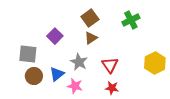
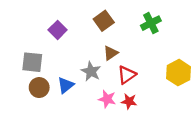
purple square: (55, 36) -> (58, 30), moved
brown triangle: (91, 38) -> (111, 53), moved
red triangle: (110, 65) -> (127, 75), turned 30
pink star: (75, 86) -> (107, 99), moved

